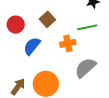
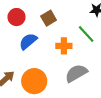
green line: (87, 27) -> (86, 34), turned 48

